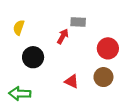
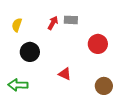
red arrow: (63, 36) -> (53, 23), moved
brown circle: (103, 77) -> (104, 86), moved

